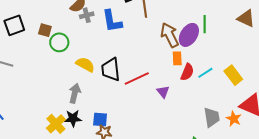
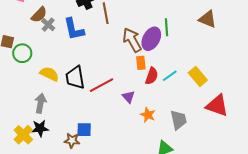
gray cross: (87, 15) -> (48, 25), turned -32
blue square: (100, 119) -> (84, 130), moved
orange star: (234, 119) -> (148, 115), moved

